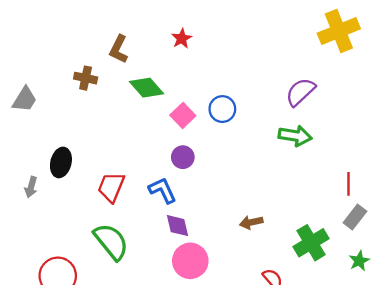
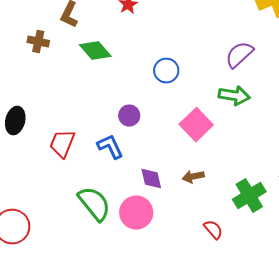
pink square: (183, 115) -> (196, 125), moved, size x1.4
purple diamond: (177, 226) -> (151, 179), moved
green semicircle: (111, 242) -> (94, 204), moved

